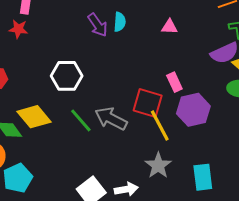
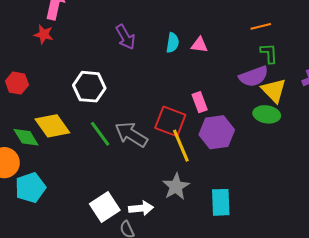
cyan semicircle: (120, 22) -> (173, 43), moved

